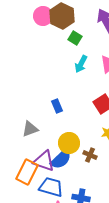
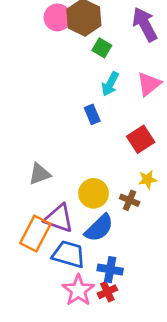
blue rectangle: (57, 106) -> (92, 114), moved
brown cross: (90, 155) -> (130, 200), moved
blue semicircle: (61, 159) -> (99, 228), moved

